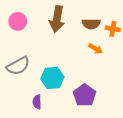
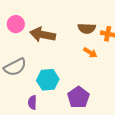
brown arrow: (57, 19) -> (43, 35), moved, turned 90

